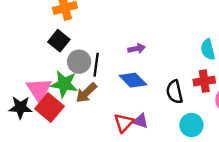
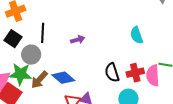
black line: (96, 65) -> (43, 33), moved
blue diamond: (133, 80) -> (63, 78), moved
red cross: (204, 81) -> (135, 73), moved

